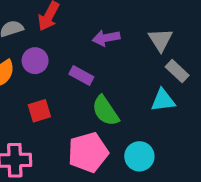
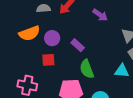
purple arrow: (106, 38) -> (100, 15), moved, turned -147
purple circle: (35, 61) -> (52, 38), moved

